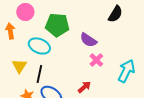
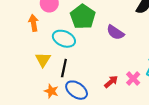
green pentagon: (57, 25) -> (83, 17), turned 30
pink cross: (96, 60) -> (133, 79), moved

